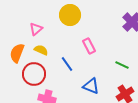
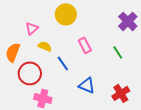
yellow semicircle: (41, 50) -> (45, 46), moved
green line: (122, 65) -> (118, 52), moved, turned 32

